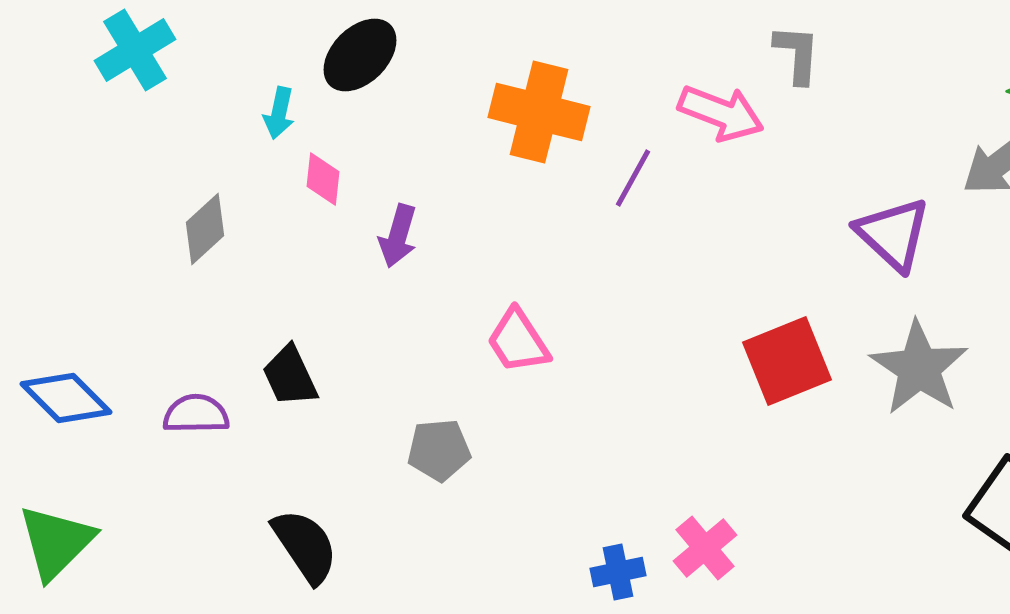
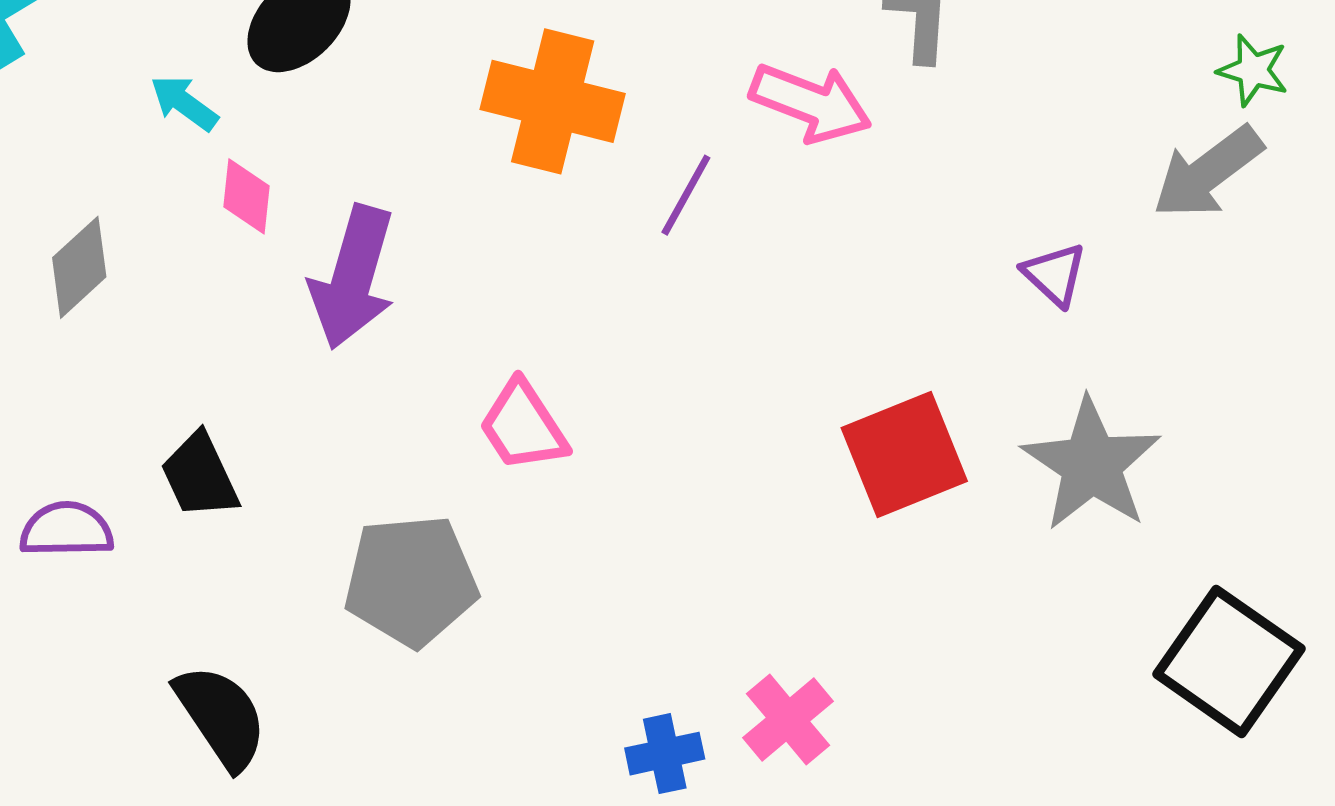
cyan arrow: (279, 113) -> (184, 103), turned 114
purple triangle: (893, 234) -> (1055, 274), size x0.6
purple arrow: (398, 236) -> (353, 277), size x1.6
gray pentagon: (439, 450) -> (411, 581), size x1.5

